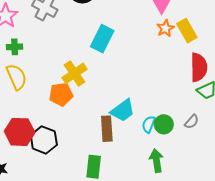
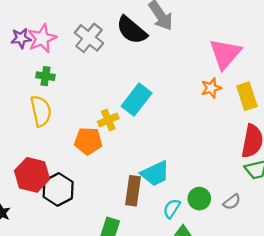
orange star: (165, 28) -> (211, 88), moved
cyan rectangle: (102, 39) -> (137, 100), moved
yellow cross: (74, 73) -> (108, 120), size x0.7
cyan semicircle: (149, 124) -> (172, 209), moved

